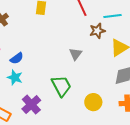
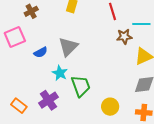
gray triangle: (76, 54) -> (68, 47), moved, size x1.5
cyan star: (15, 77) -> (60, 73), moved

